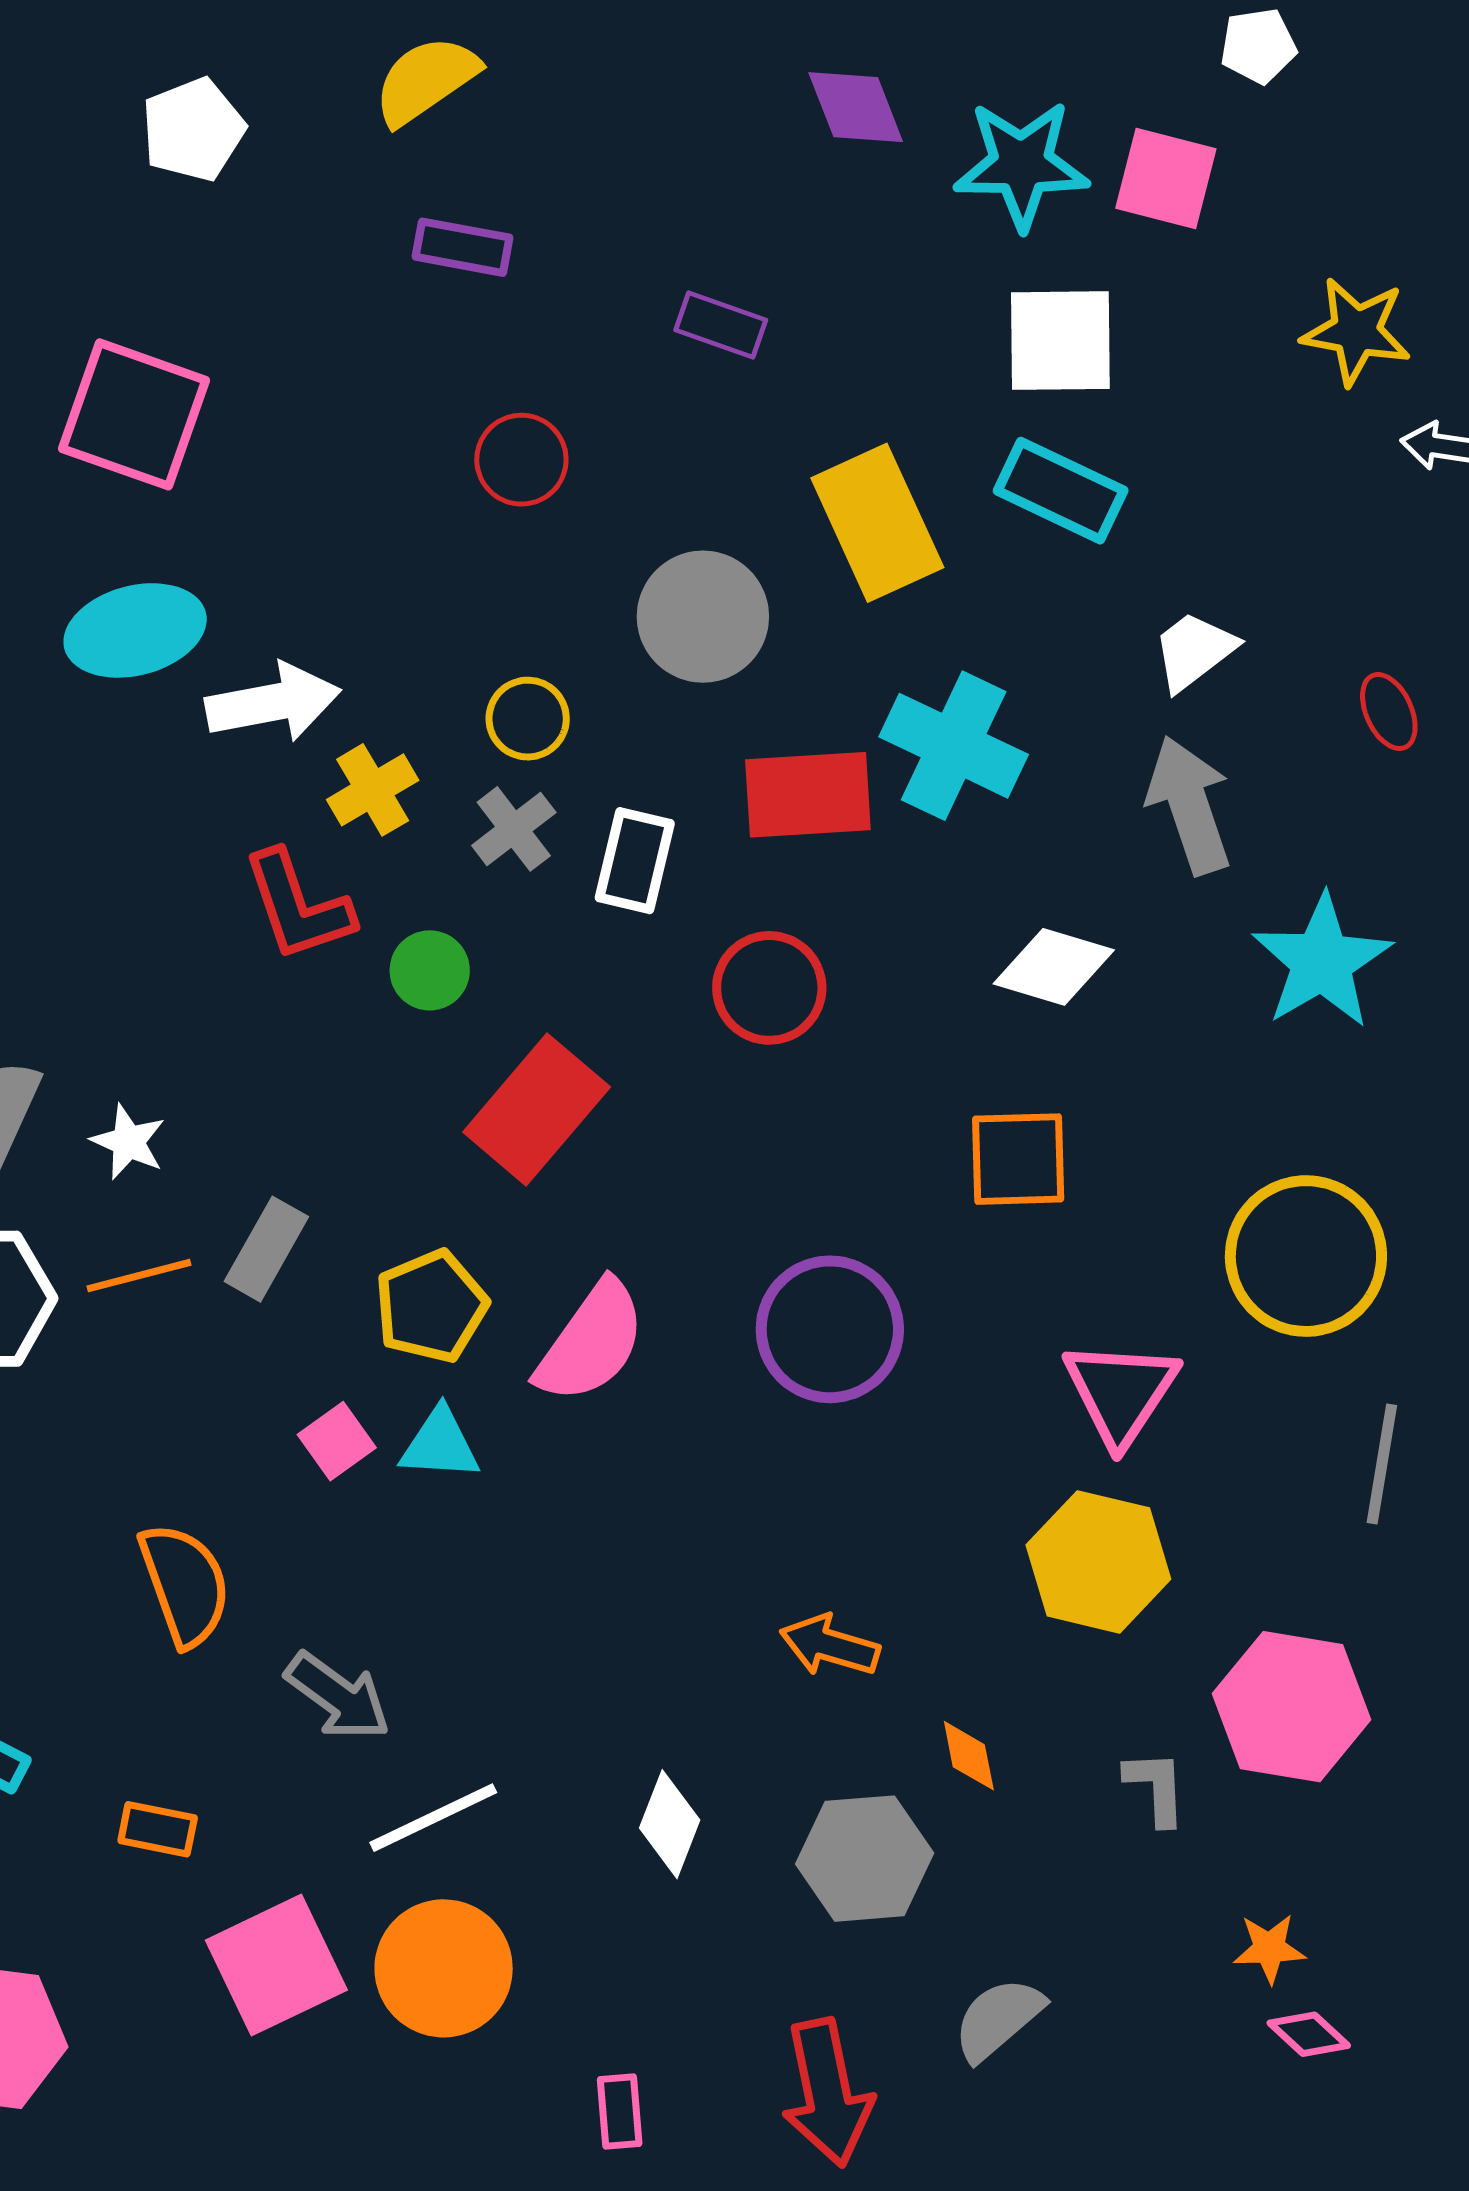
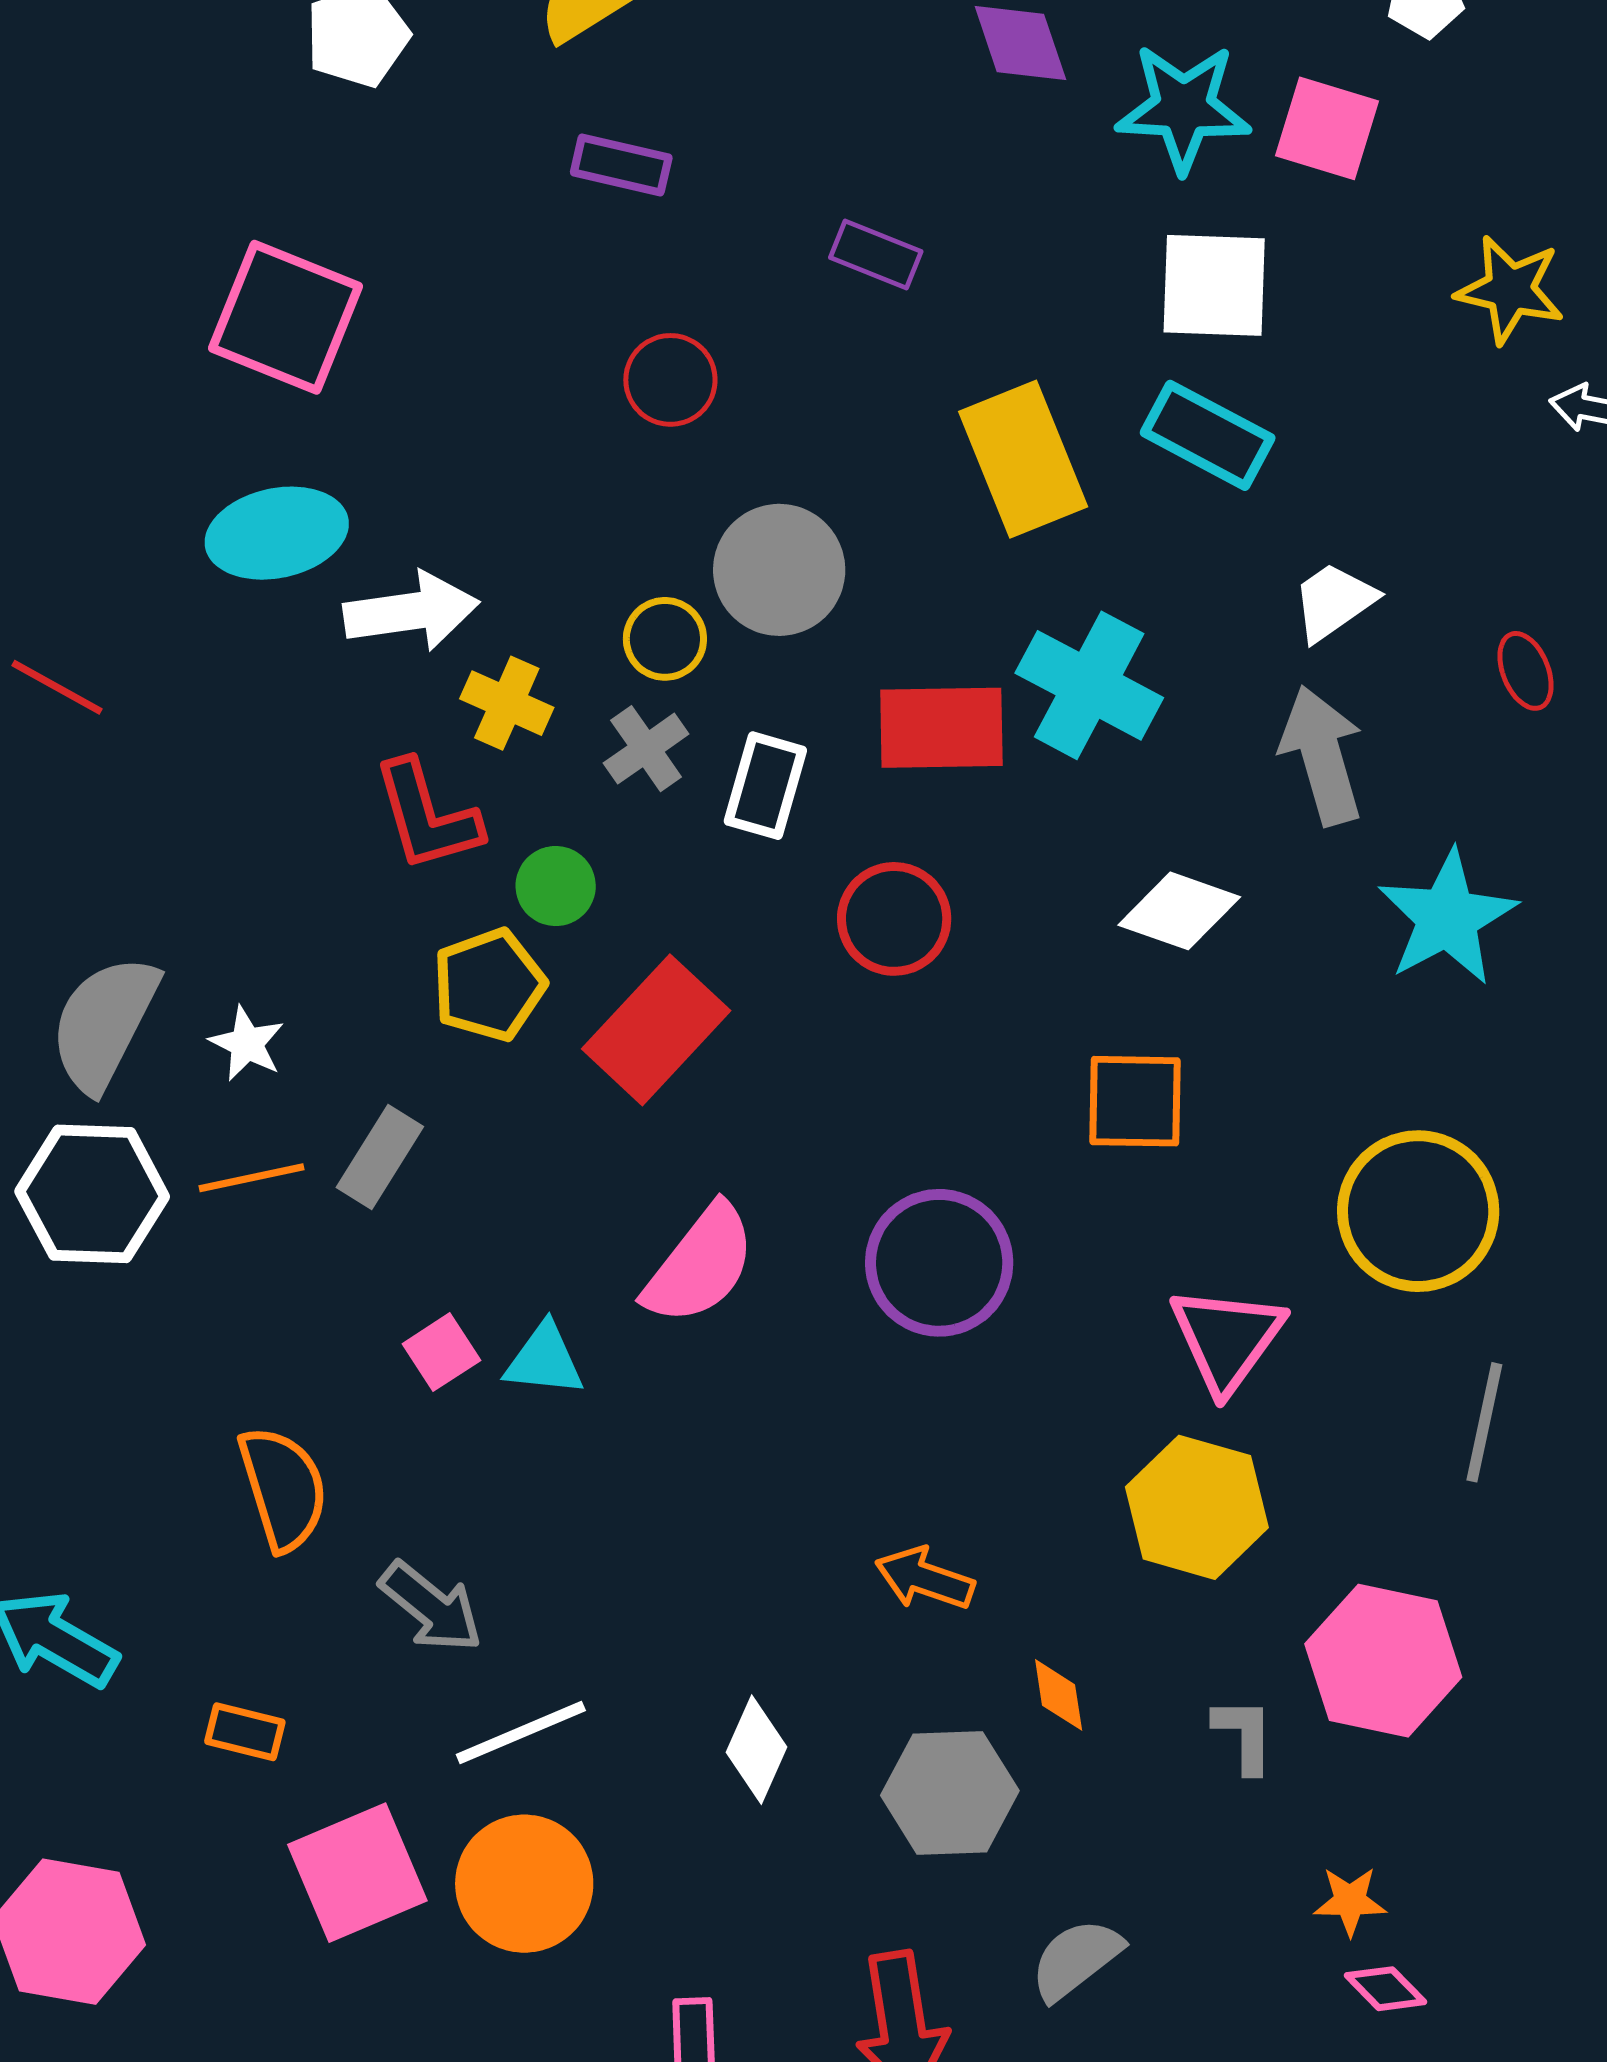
gray circle: (703, 617) -> (779, 570), moved
yellow cross: (373, 790) -> (507, 703), turned -38
yellow pentagon: (431, 1306) -> (489, 985), moved

